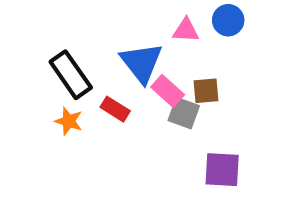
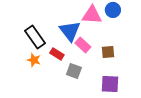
pink triangle: (186, 30) -> (92, 15), size x1.5
brown square: (206, 91) -> (108, 52), moved
gray square: (184, 113) -> (74, 71), moved

